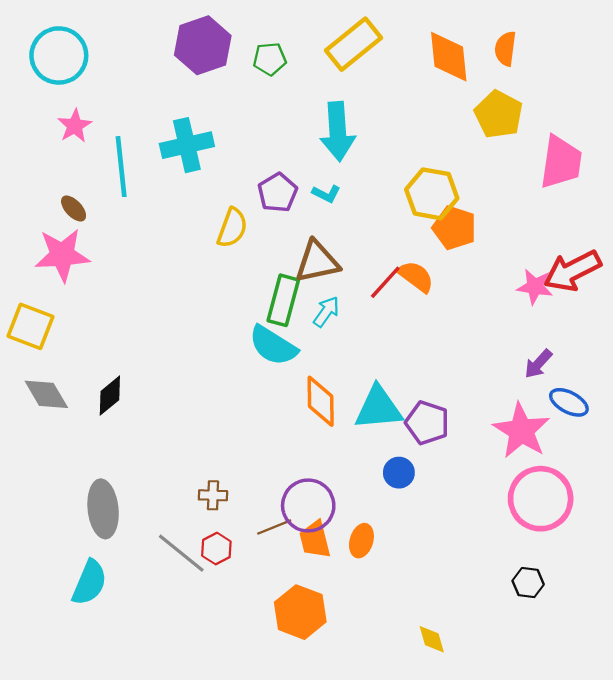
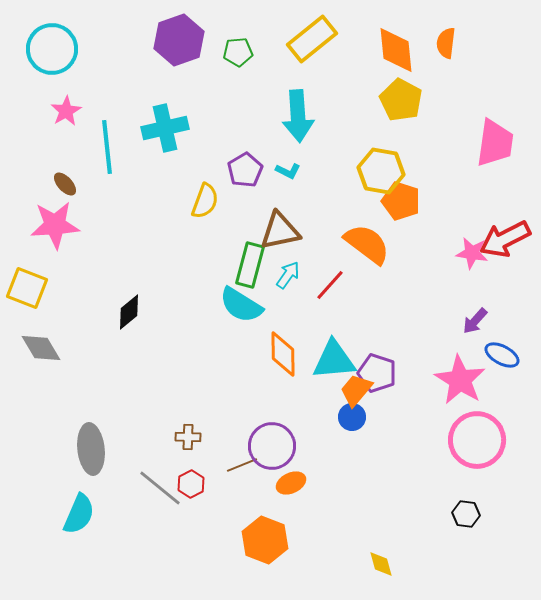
yellow pentagon: (499, 114) -> (401, 100), moved
orange semicircle: (416, 277) -> (367, 244), size x1.4
red line: (385, 282) -> (330, 285), moved
black diamond: (110, 396) -> (129, 312), moved
orange trapezoid: (315, 539) -> (356, 390), moved, turned 54
orange ellipse: (361, 541) -> (291, 483), moved, turned 48

